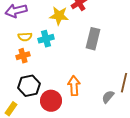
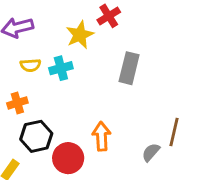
yellow star: (59, 16) -> (80, 35), turned -30
orange cross: (23, 56) -> (17, 103), moved

